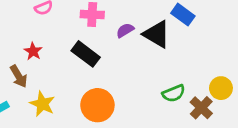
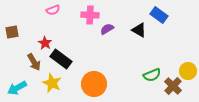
purple semicircle: (125, 30) -> (107, 29), moved
black triangle: (157, 34) -> (139, 30), size x0.7
black rectangle: (86, 54) -> (61, 59), moved

